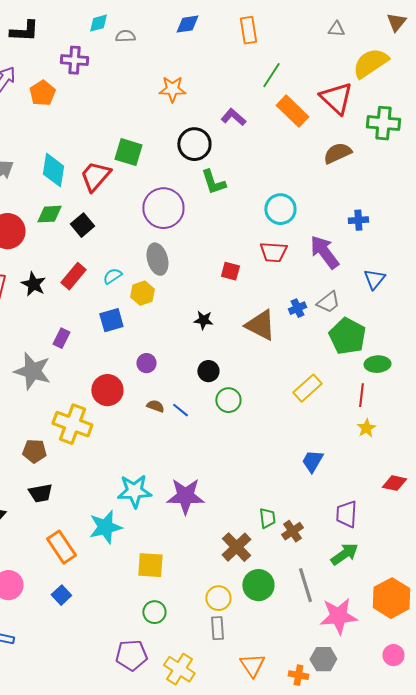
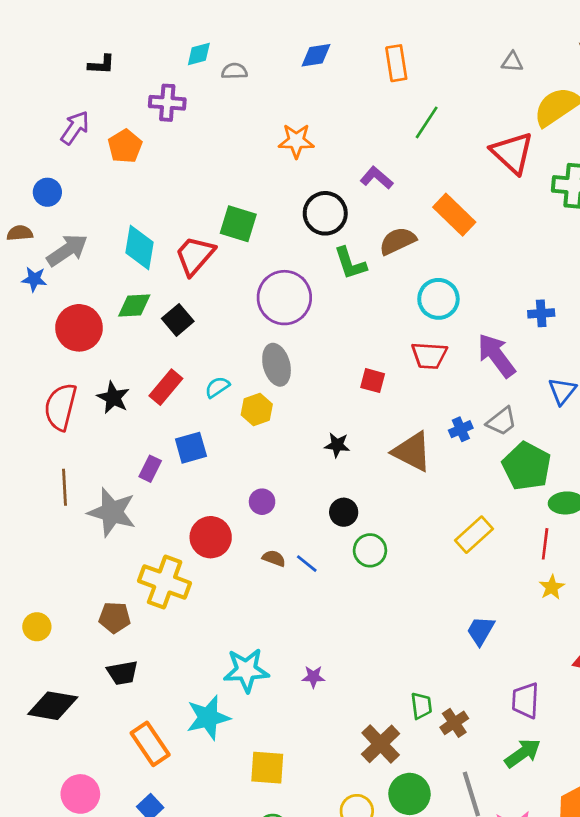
black L-shape: (24, 31) -> (101, 65), size x0.7
orange rectangle: (292, 111) -> (454, 215), moved
brown semicircle: (337, 153) -> (398, 241), moved
blue square: (111, 320) -> (191, 448), moved
purple star: (185, 496) -> (313, 677), size x0.5

